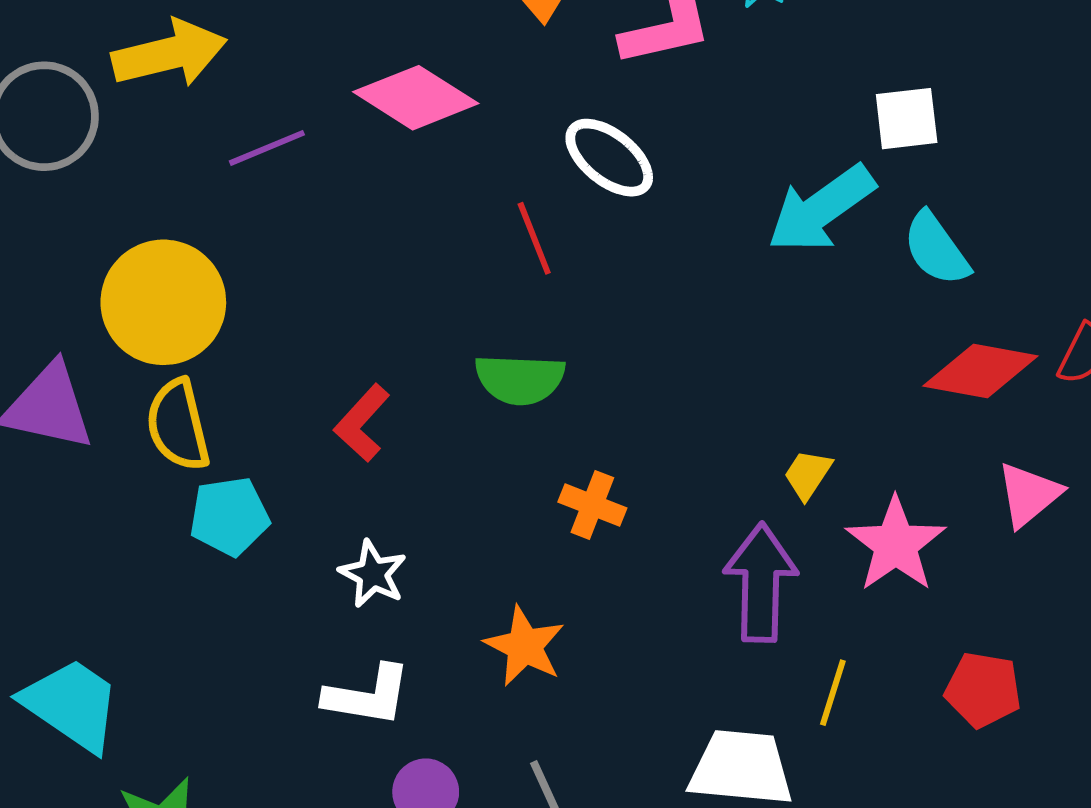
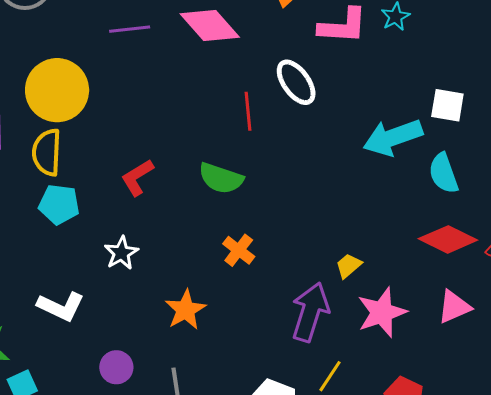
white L-shape: (367, 696) -> (61, 306), moved

